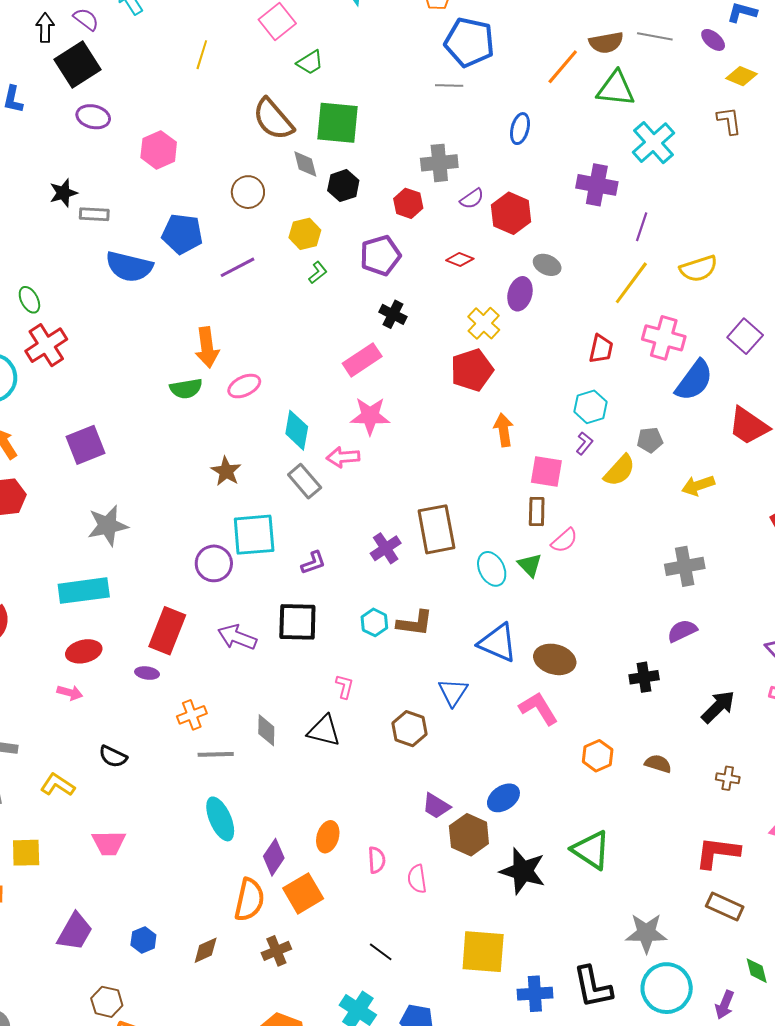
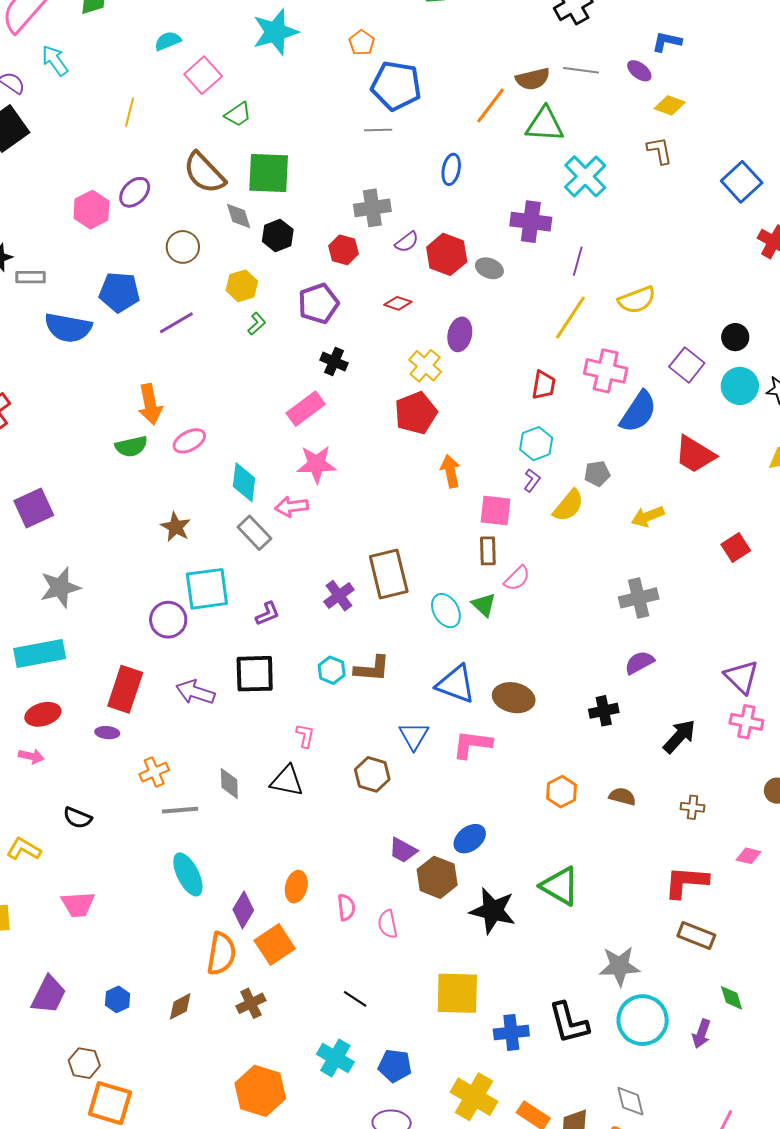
purple ellipse: (93, 117) -> (135, 192), moved, turned -56
gray ellipse: (547, 265) -> (489, 268), moved
pink L-shape: (539, 708) -> (472, 744), moved, turned -48

